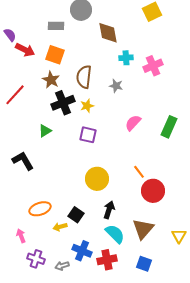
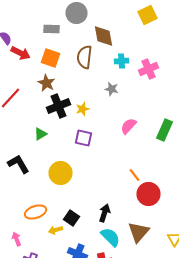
brown semicircle: (84, 77) -> (84, 57), moved
yellow circle: (97, 179) -> (60, 173), moved

